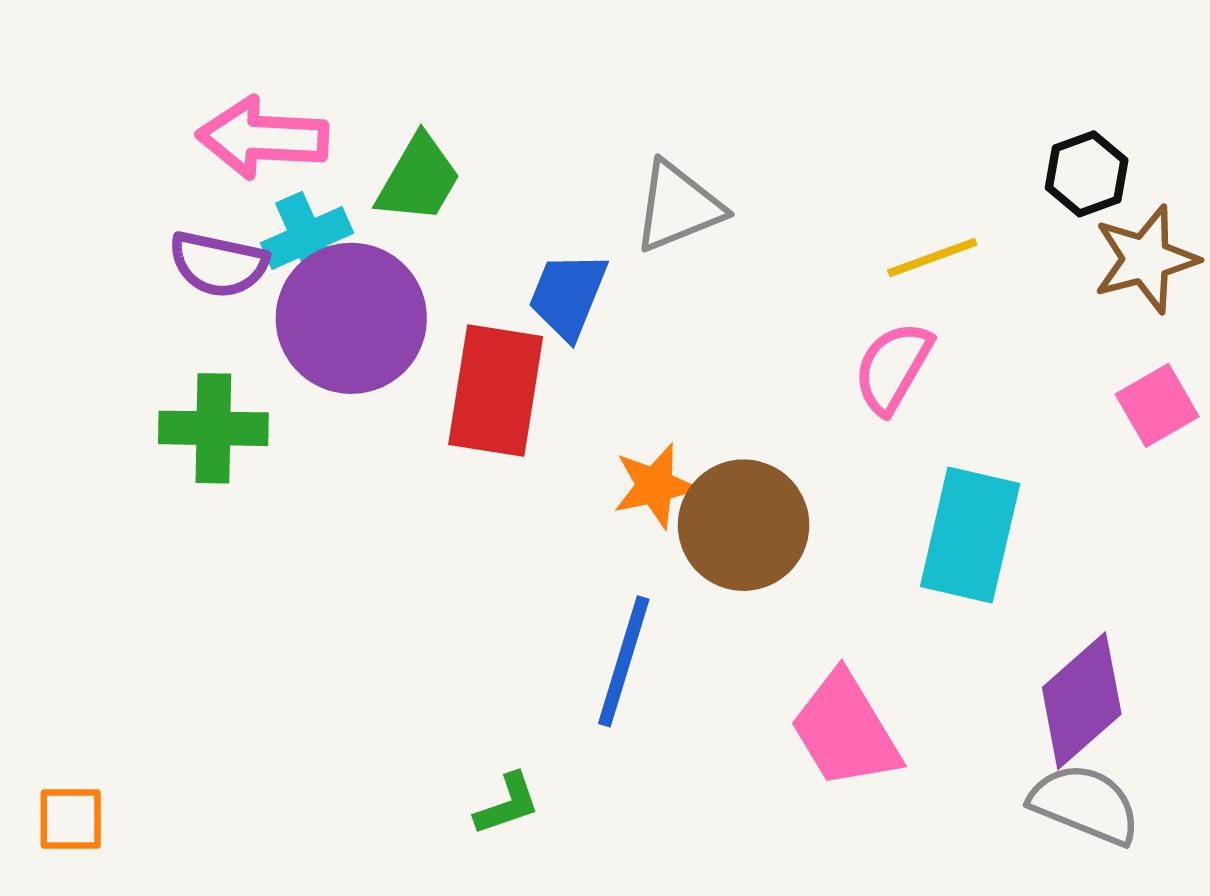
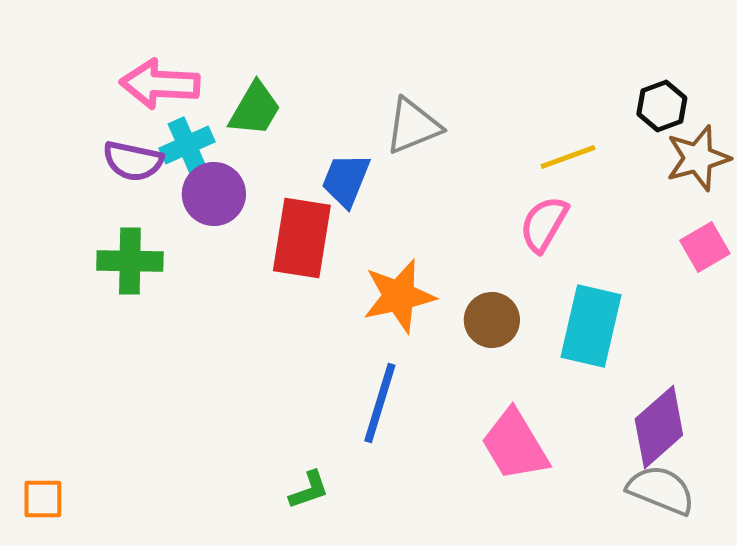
purple circle: (351, 318) -> (214, 194), size x0.7
orange star: (655, 486) -> (399, 296), size x1.4
brown circle: (744, 525) -> (492, 320), moved, size x0.7

